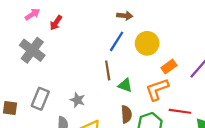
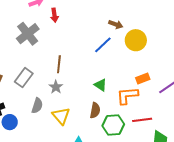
red arrow: (56, 23) -> (54, 15), turned -56
yellow circle: (147, 43) -> (136, 40), moved
brown line: (108, 70) -> (59, 64), moved
red line: (180, 111) -> (142, 120), turned -30

